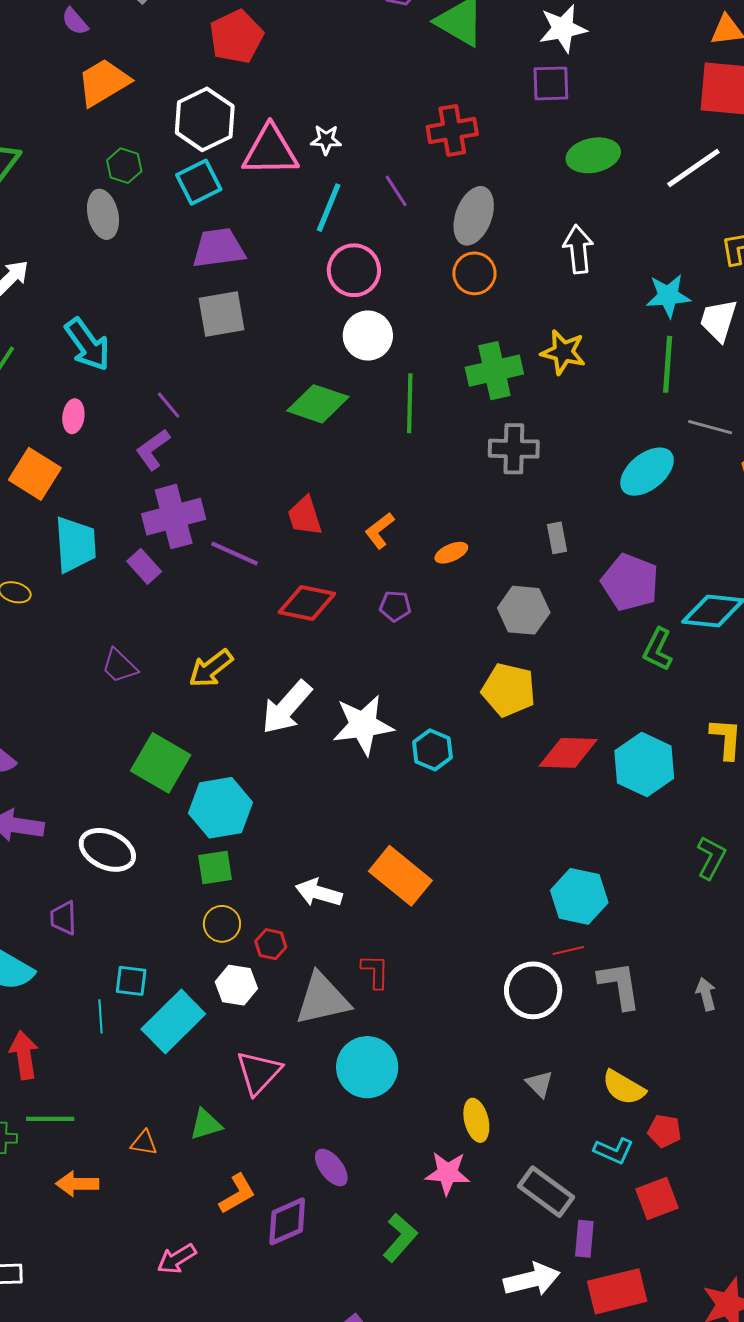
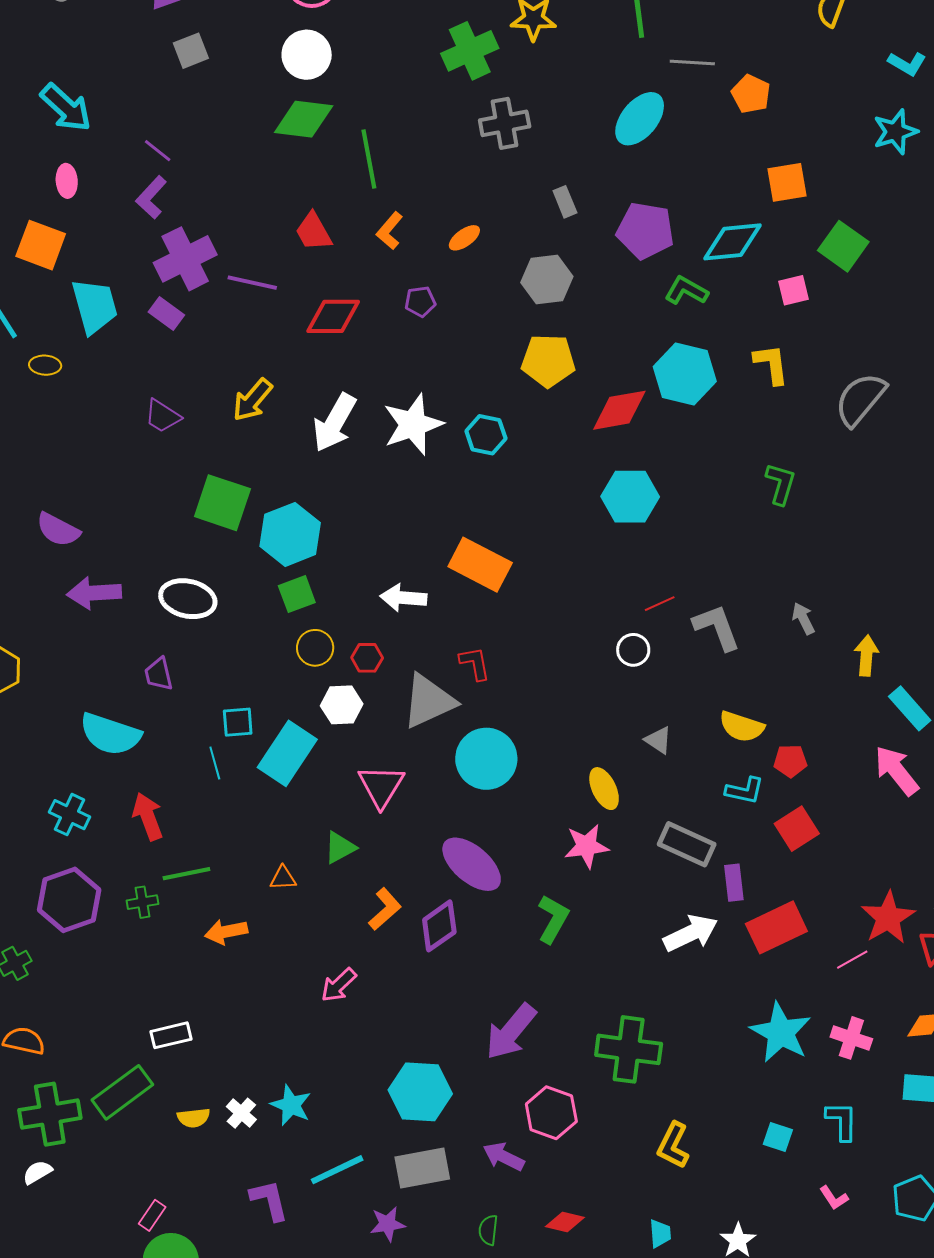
gray square: (221, 314) -> (191, 51), size x0.7
white circle: (368, 336) -> (307, 55), moved
green line: (410, 403) -> (369, 159), moved
green L-shape: (658, 649) -> (686, 291), turned 105
cyan hexagon: (644, 765) -> (685, 374), moved
cyan hexagon: (579, 896) -> (630, 497), moved
white circle: (533, 990) -> (633, 650), size x0.6
purple ellipse: (331, 1167) -> (472, 864), size x1.6

